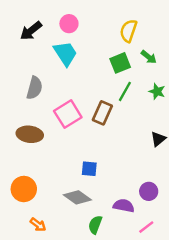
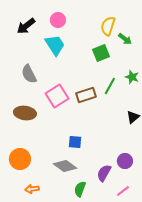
green arrow: (149, 57) -> (125, 39), moved
gray semicircle: (34, 88) -> (29, 74), turned 138
green line: (125, 91) -> (110, 86), moved
brown rectangle: (102, 113) -> (86, 95), turned 48
purple semicircle: (124, 206) -> (104, 173), turned -72
orange arrow: (38, 225) -> (32, 189), turned 136

